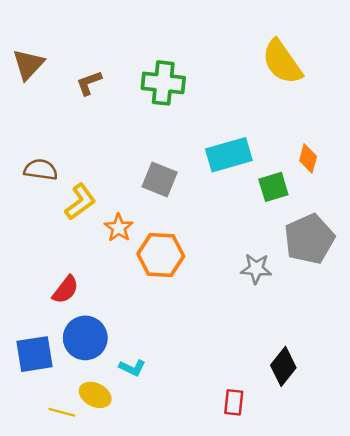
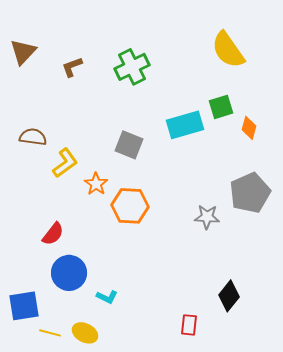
green cross: (163, 83) -> (132, 67), turned -32
green square: (273, 187) -> (221, 107), moved
blue square: (34, 354) -> (24, 306), moved
yellow ellipse: (95, 395) -> (85, 333), moved

